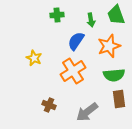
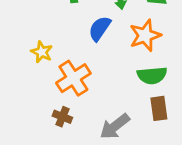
orange cross: (73, 71) -> (73, 78), moved

